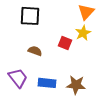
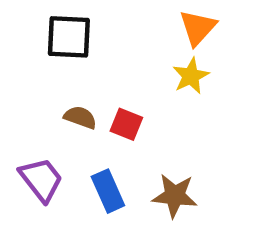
red square: (65, 43) -> (126, 124), moved
blue rectangle: (47, 83) -> (108, 191), turned 60

